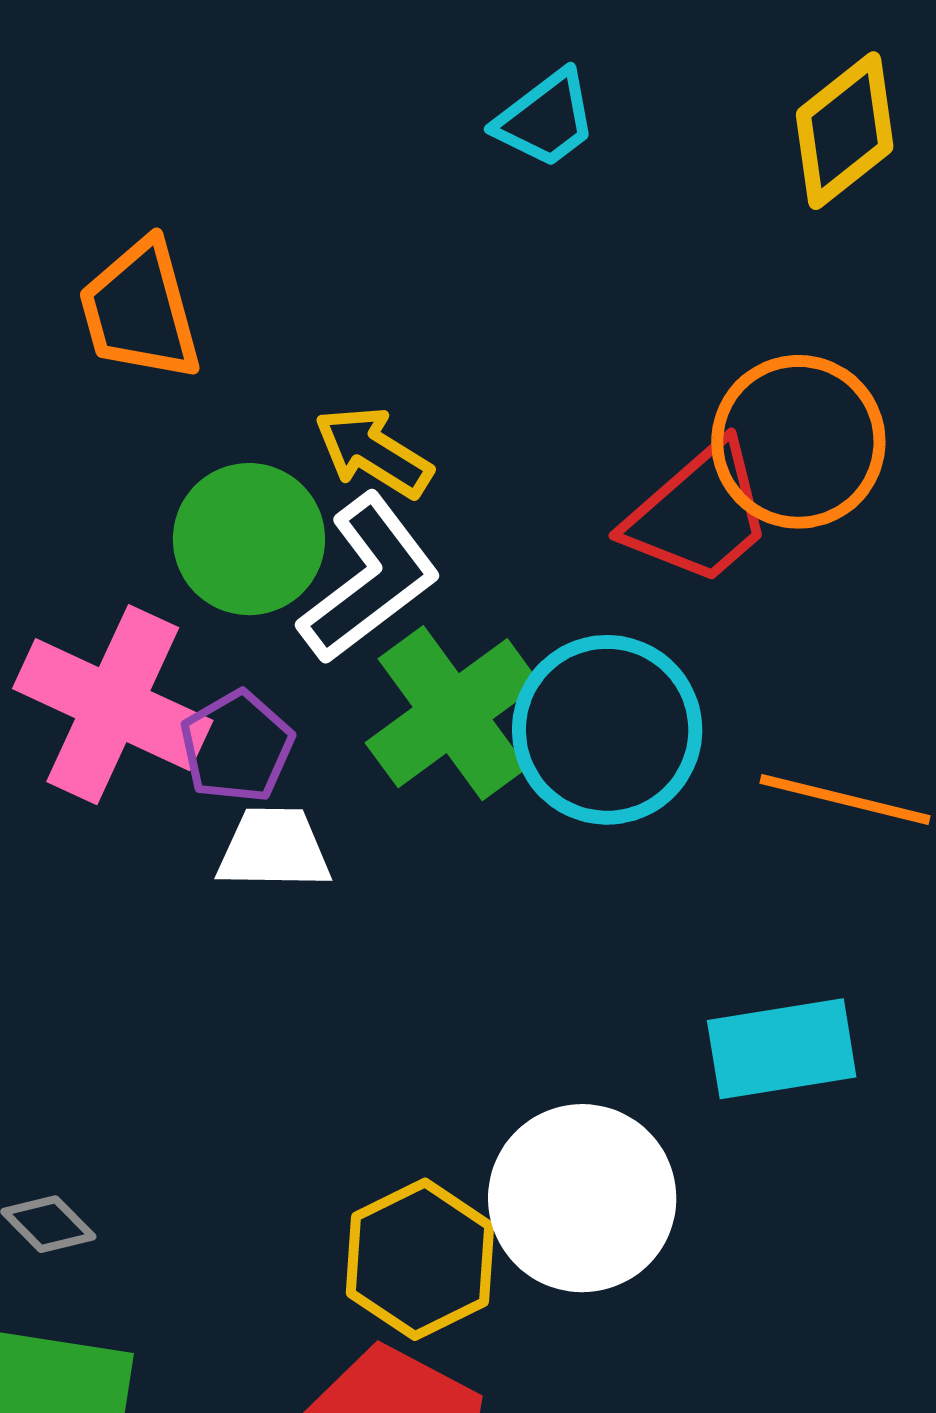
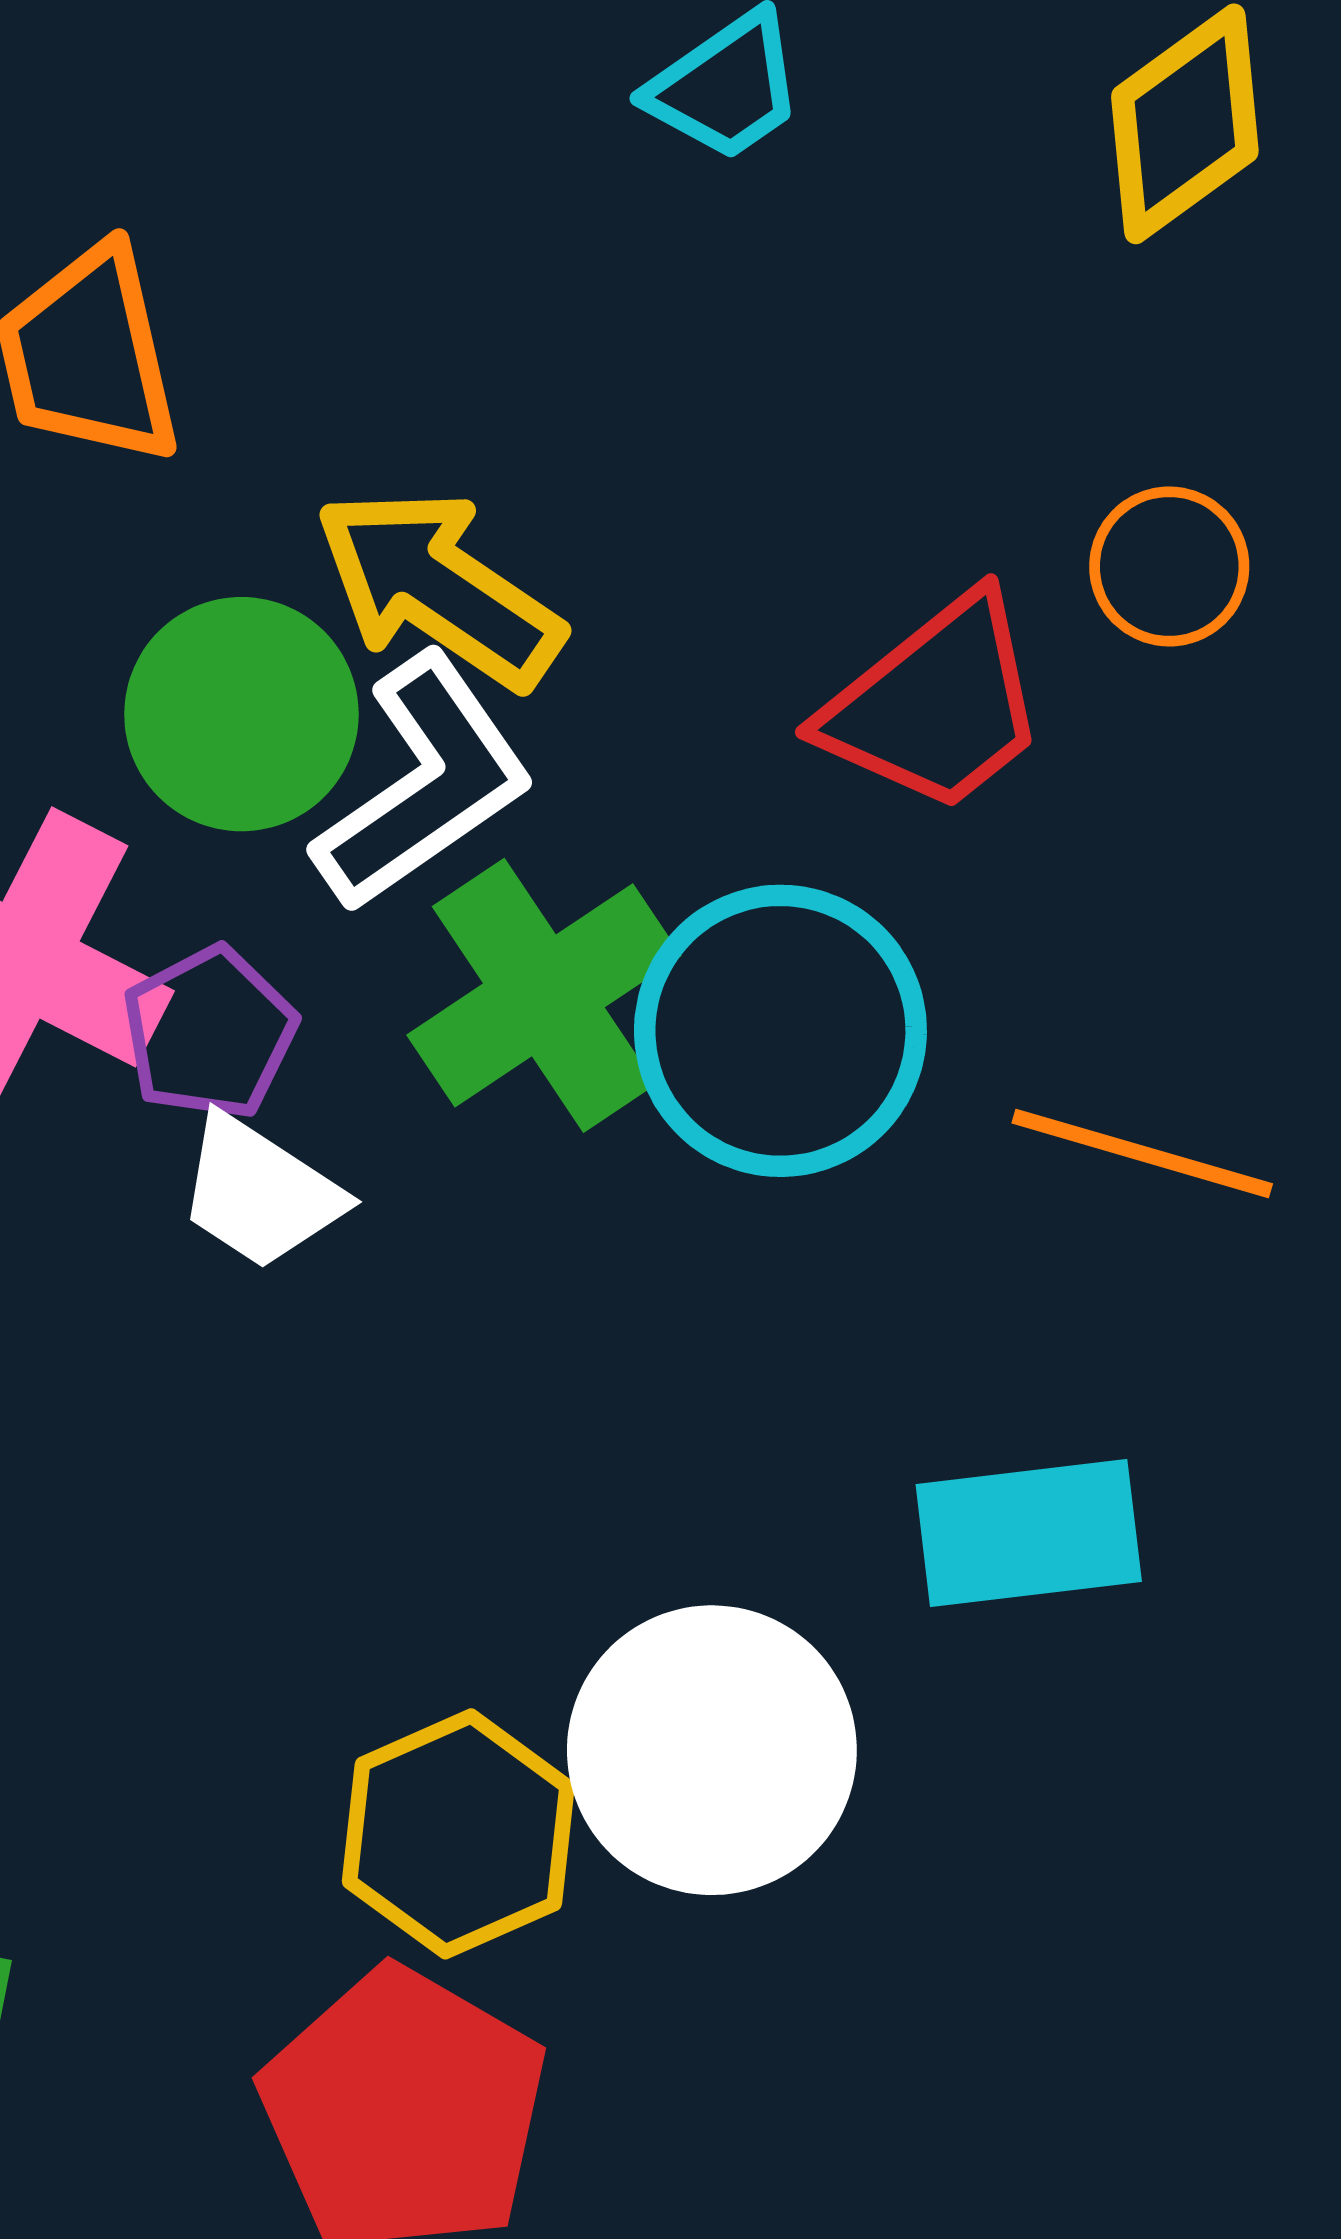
orange circle: (798, 442) -> (1169, 566), moved, size x0.6
yellow arrow: (373, 452) -> (439, 588), size x1.4
white trapezoid: (274, 849) -> (260, 1192), turned -150

